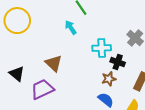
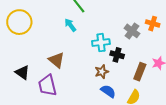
brown star: (109, 79) -> (102, 72), moved
purple trapezoid: (42, 89) -> (47, 85), turned -75

